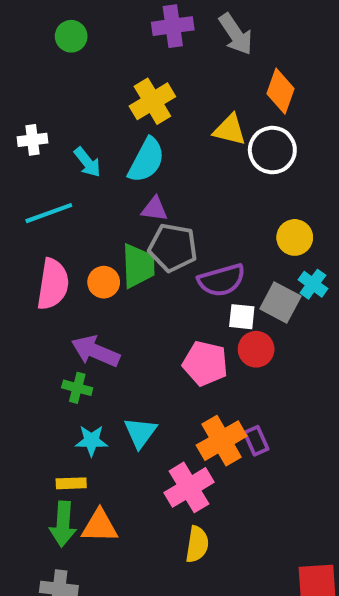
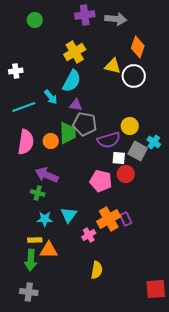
gray arrow: (236, 34) -> (116, 19), turned -50
cyan arrow: (87, 162) -> (51, 97), moved
yellow circle: (295, 237) -> (130, 126), moved
pink cross: (189, 487) -> (89, 235), moved, size x0.6
orange triangle: (100, 526) -> (49, 250), moved

